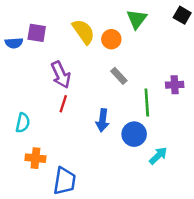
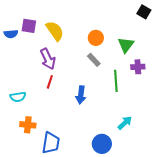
green triangle: (137, 19) -> (126, 45), moved
yellow semicircle: (84, 32) -> (55, 31), moved
orange circle: (111, 39) -> (96, 38), moved
cyan semicircle: (23, 123) -> (18, 97), turned 70
blue circle: (134, 134) -> (102, 144), moved

